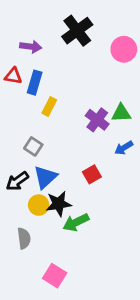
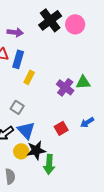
pink circle: (124, 49) -> (75, 24), moved
blue arrow: (124, 148) -> (87, 122), moved
blue triangle: (45, 177) -> (26, 130), turned -30
green arrow: (76, 222) -> (49, 164), turned -60

